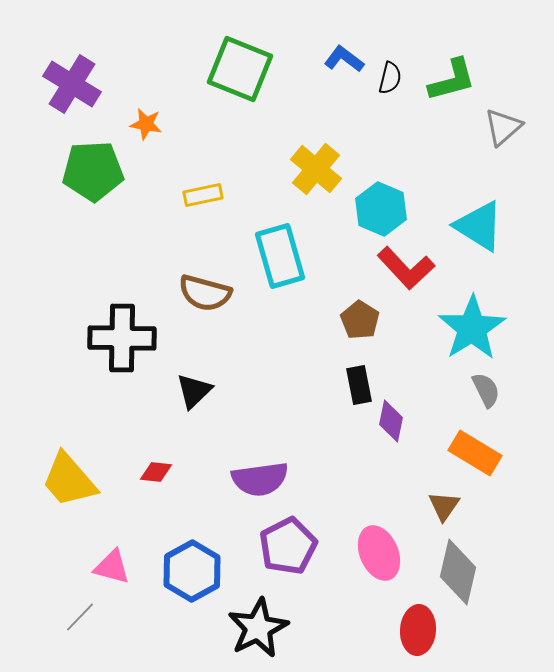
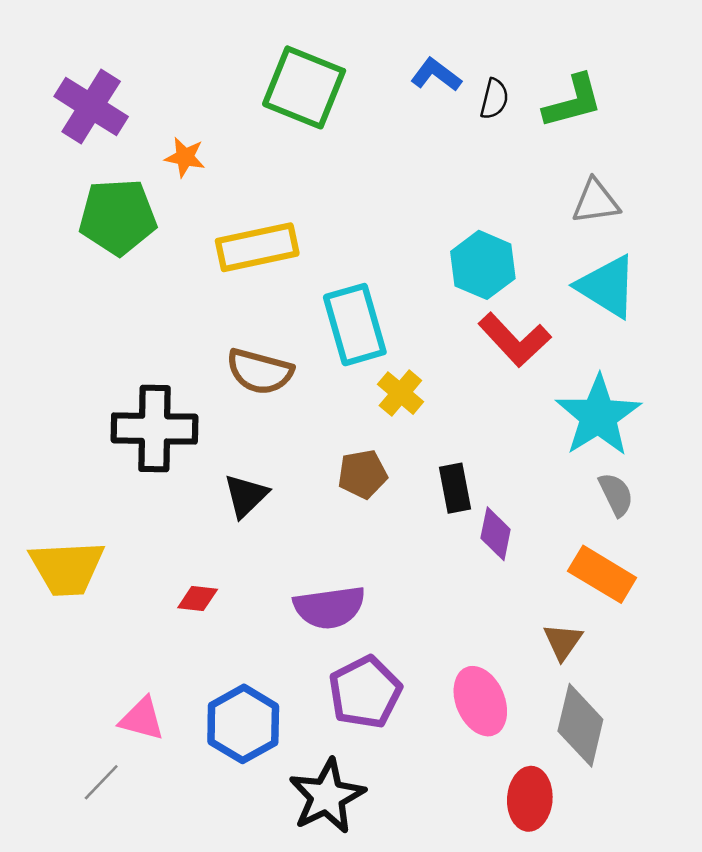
gray triangle: (503, 127) -> (596, 202), moved, turned 33
yellow cross: (316, 169) -> (400, 393), moved, size x0.7
yellow rectangle: (203, 195) -> (257, 247), size x1.6
brown pentagon: (360, 320) -> (362, 474), moved, turned 30
yellow trapezoid: (69, 480) -> (67, 568), moved, turned -52

